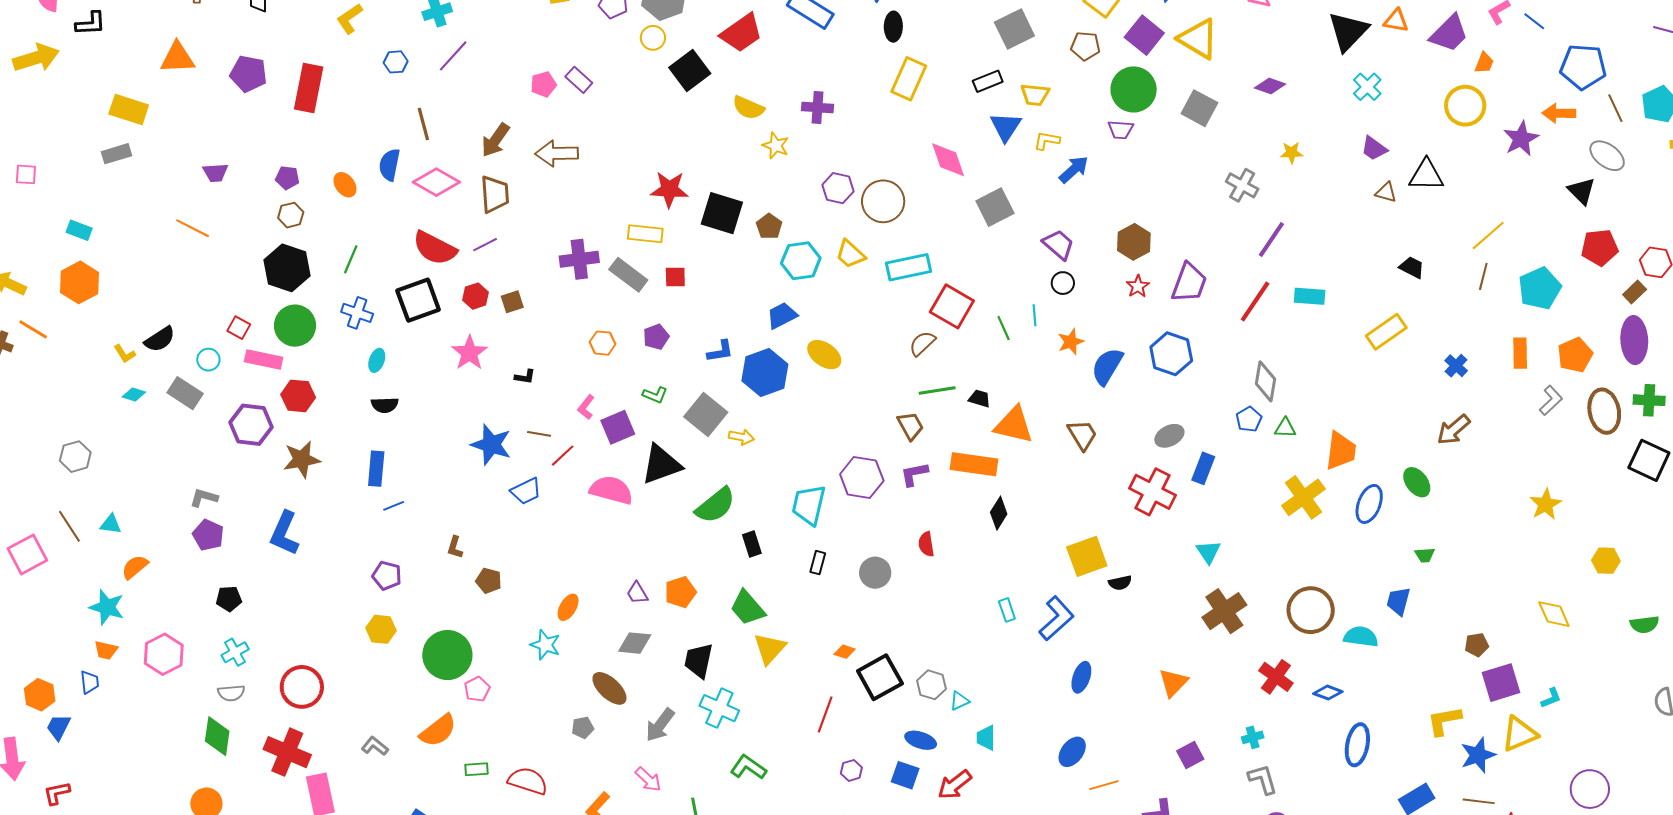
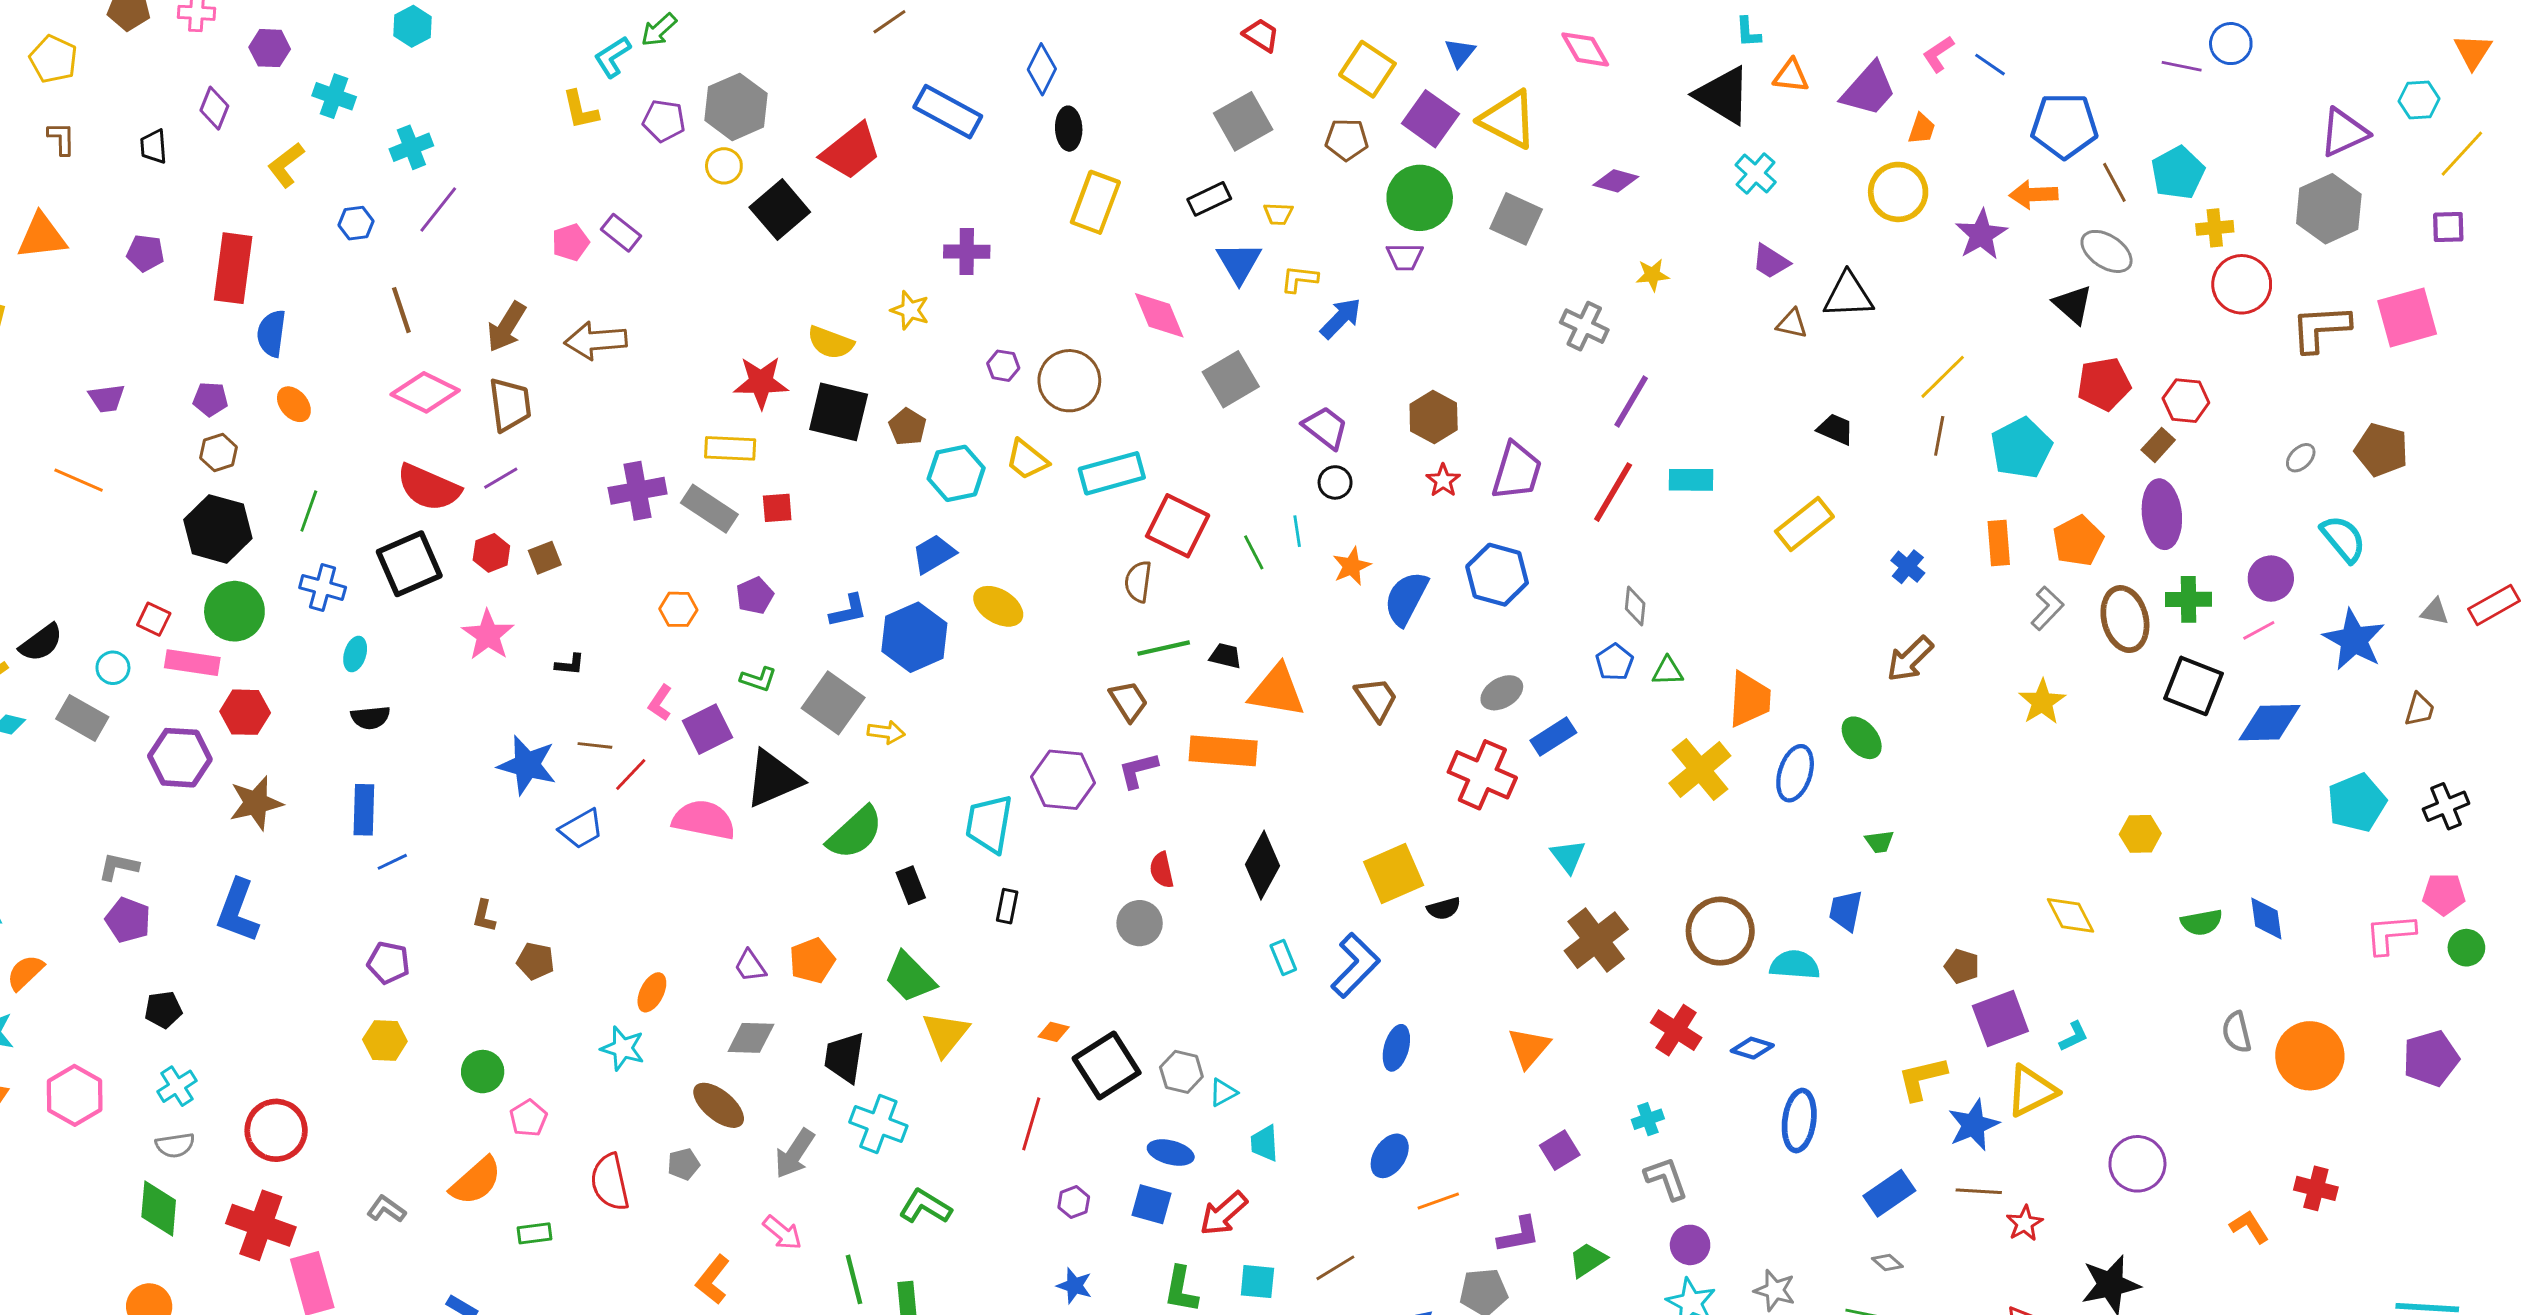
black triangle: (1348, 31) -> (1723, 95), turned -39
purple pentagon: (248, 74) -> (145, 253), size x0.7
yellow trapezoid: (1035, 95) -> (1278, 214), size x0.7
yellow semicircle: (748, 108) -> (830, 343), moved
blue semicircle: (389, 165) -> (271, 333), moved
purple hexagon: (838, 188) -> (1003, 366), size x0.7
brown semicircle: (922, 343) -> (1138, 582), turned -36
gray diamond: (1265, 381) -> (1635, 606), size x0.7
blue rectangle: (1203, 468) -> (1553, 737), turned 40
yellow star: (1546, 504) -> (2042, 702), moved
black diamond: (999, 513) -> (1263, 865), moved, size x1.4
gray circle: (875, 573) -> (1140, 923), moved
brown pentagon: (1477, 645) -> (1962, 966), turned 30
green circle: (447, 655) -> (483, 1072), size x0.6
red semicircle: (528, 781) -> (610, 1182), moved, turned -117

